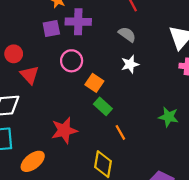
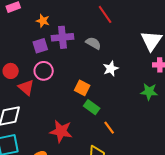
gray semicircle: (127, 34) -> (93, 43), moved
pink circle: (72, 61) -> (44, 71), moved
green star: (169, 117) -> (149, 92), moved
red star: (64, 130) -> (61, 131), turned 30

